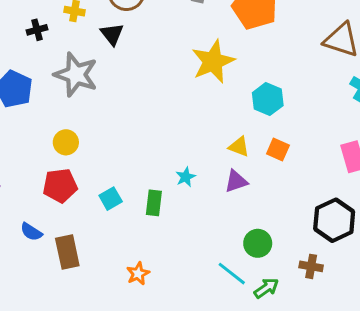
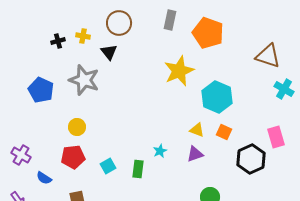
black cross: (37, 30) -> (58, 41), moved
cyan hexagon: (268, 99) -> (217, 97), size x1.4
black hexagon: (334, 220) -> (251, 159), moved
blue semicircle: (31, 232) -> (44, 178), moved

